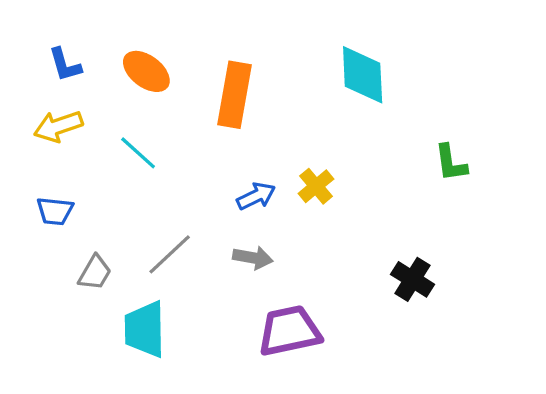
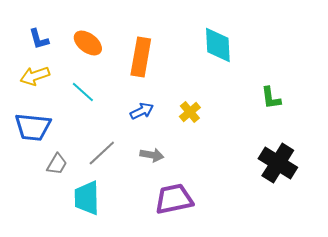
blue arrow: (256, 196) -> (142, 111), moved
blue trapezoid: (55, 211) -> (33, 127), size x1.6
black cross: (412, 279) -> (278, 163), moved, size x1.5

